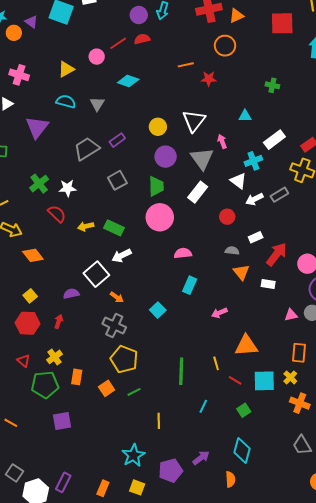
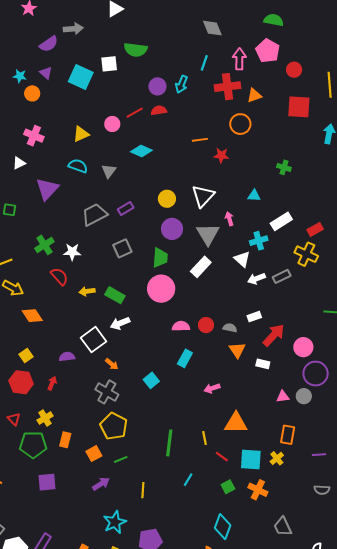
purple triangle: (31, 22) -> (46, 73), moved
red circle: (227, 217) -> (206, 325), moved
orange cross: (300, 403) -> (258, 490), moved
purple arrow: (201, 458) -> (101, 484), moved

